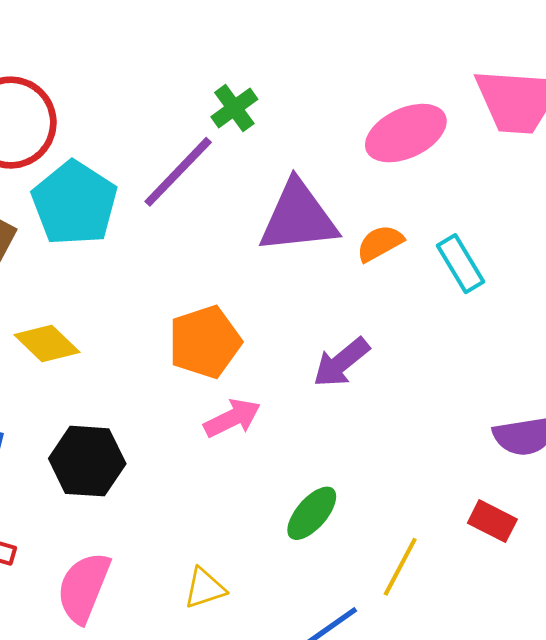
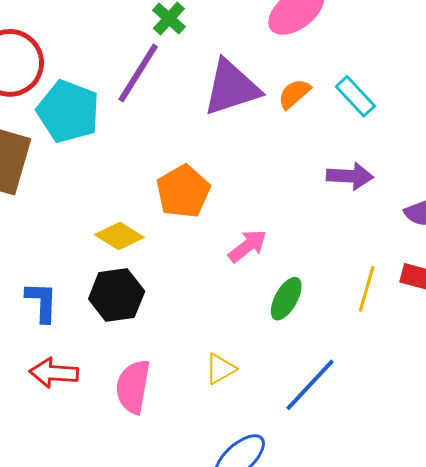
yellow diamond: (47, 343) -> (119, 236), moved
purple arrow: (341, 362) -> (350, 176), moved, turned -126
pink arrow: (232, 418) -> (247, 246), moved
yellow line: (400, 567) -> (367, 289), moved

